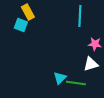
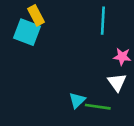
cyan square: (21, 25) -> (27, 32), size x1.5
white triangle: (91, 64) -> (117, 82), turned -49

